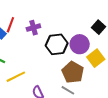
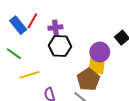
black hexagon: (57, 44) -> (60, 46), moved
yellow square: (96, 58) -> (97, 66), moved, turned 36

